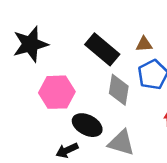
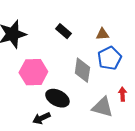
black rectangle: (102, 49) -> (63, 31), moved, size x0.6
gray triangle: (121, 143) -> (102, 107), moved

